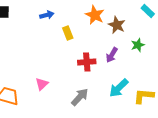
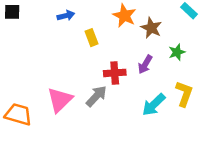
pink triangle: (42, 84) -> (60, 100), size x1.6
yellow L-shape: (144, 96) -> (184, 94), moved, turned 105
gray arrow: (80, 97) -> (96, 96), moved

